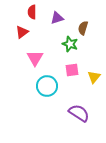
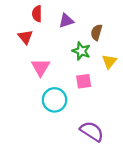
red triangle: (22, 32) -> (25, 37), turned -32
yellow triangle: (94, 77) -> (109, 61), moved

